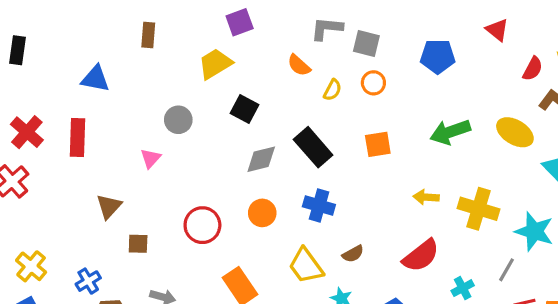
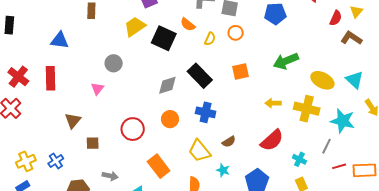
black square: (244, 109) -> (164, 38), moved, size x1.4
yellow ellipse: (515, 132) -> (322, 80), moved
yellow cross: (31, 266) -> (26, 161), turned 30
blue cross: (88, 281) -> (56, 161), moved
cyan cross: (463, 288) -> (299, 159), turned -32

